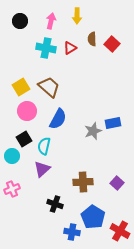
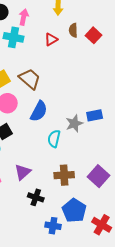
pink arrow: (51, 21) -> (24, 17), moved
cyan cross: (46, 48) -> (14, 37), moved
cyan semicircle: (44, 146) -> (54, 139), moved
purple triangle: (42, 169) -> (23, 172), moved
purple square: (117, 183) -> (99, 176), size x1.5

